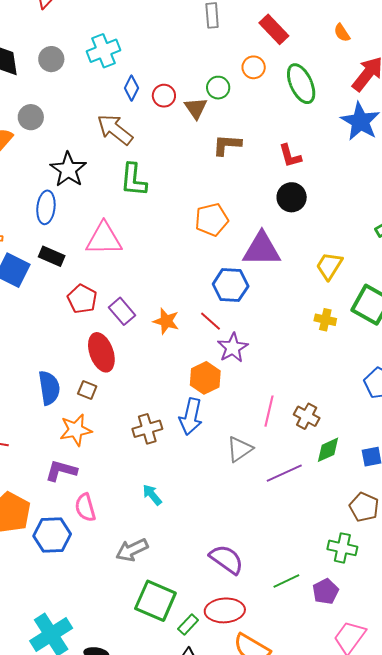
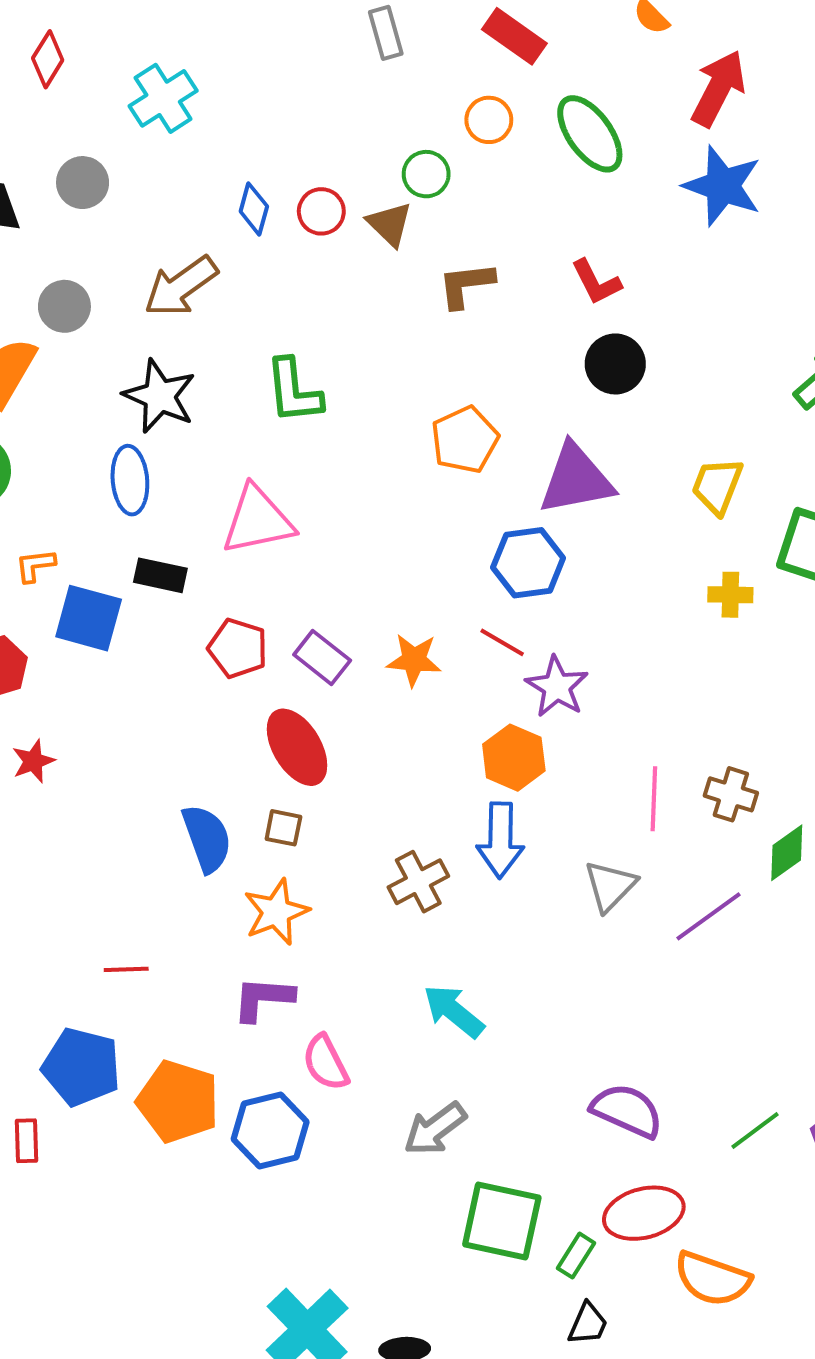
cyan cross: (104, 51) -> (163, 98), moved
brown arrow: (115, 129) -> (181, 286), moved, turned -63
cyan arrow: (152, 495) -> (454, 1011), size x1.4

